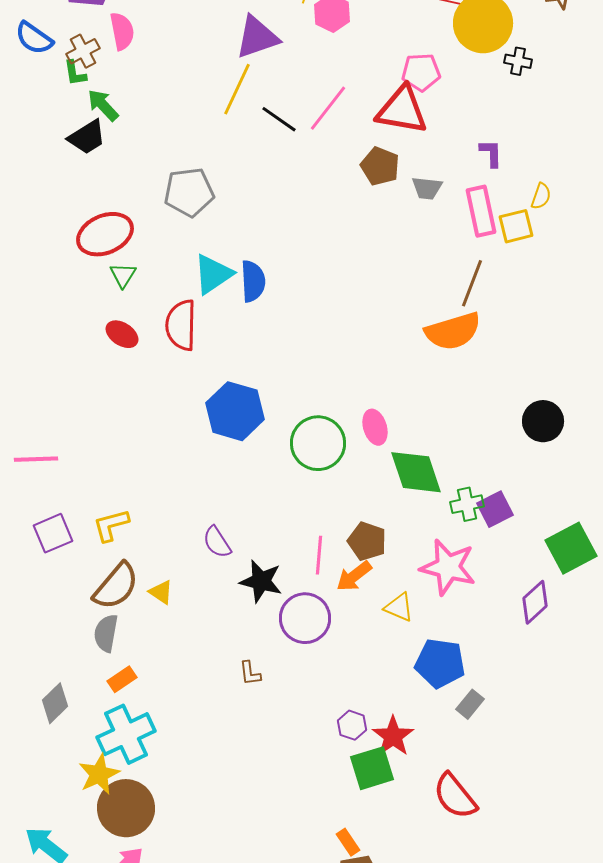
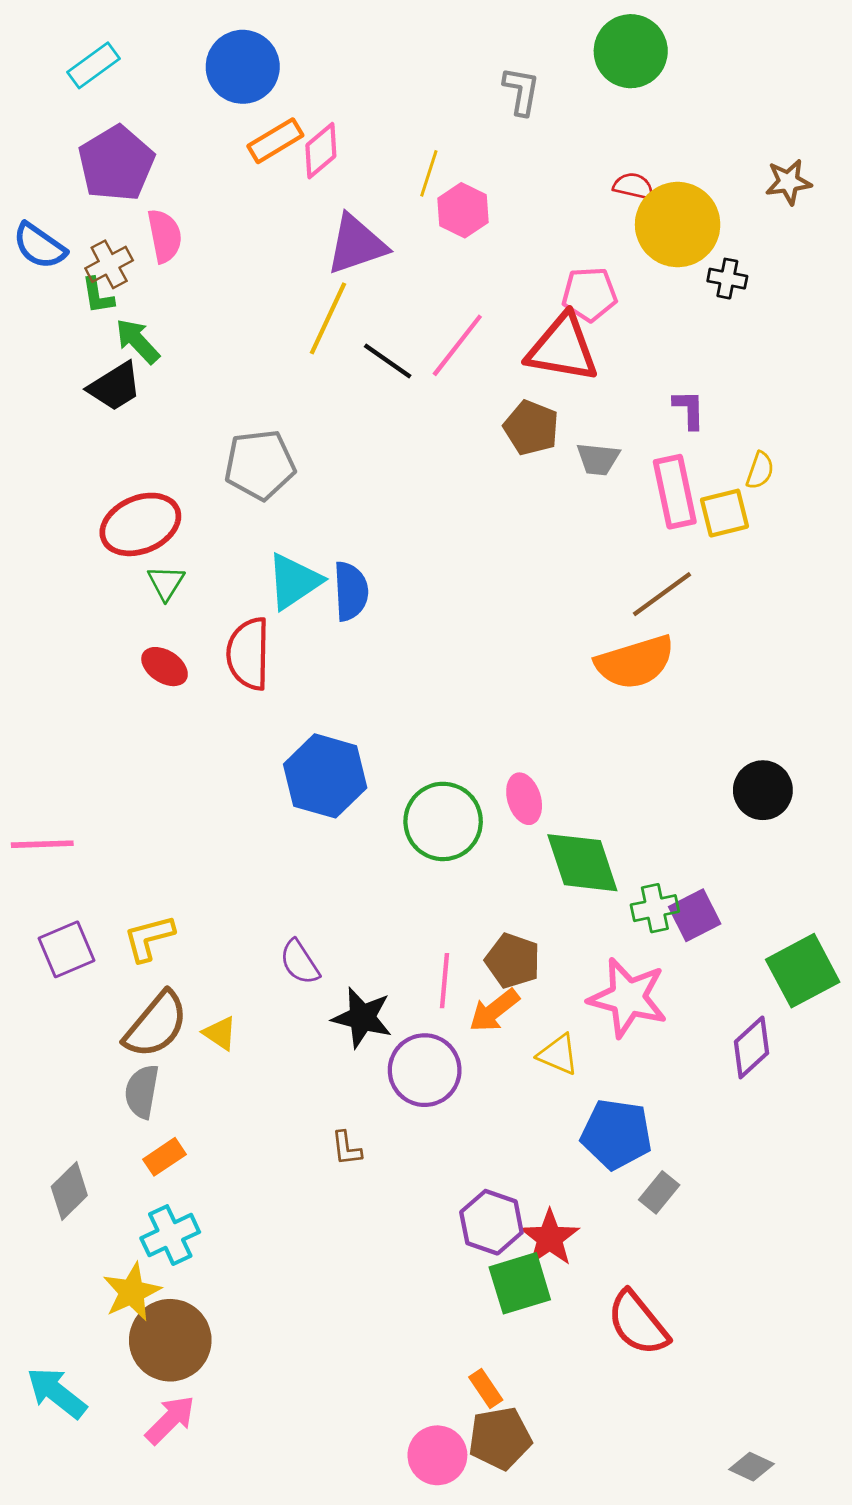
brown line: (472, 283) -> (662, 594), turned 33
purple hexagon: (352, 725) -> (491, 1222), size x1.5
cyan cross: (126, 734) -> (170, 1235), size x0.7

